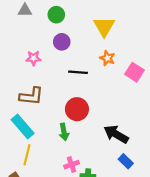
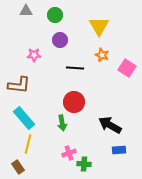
brown L-shape: (31, 96) -> (19, 85), moved
blue rectangle: (126, 161) -> (119, 150), turned -48

